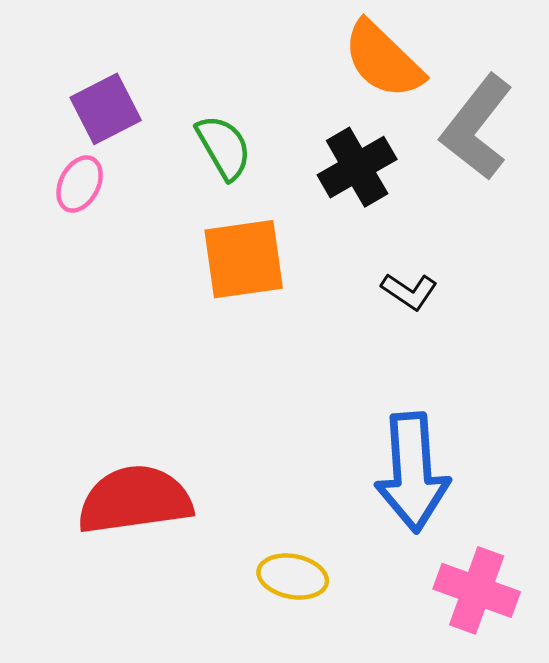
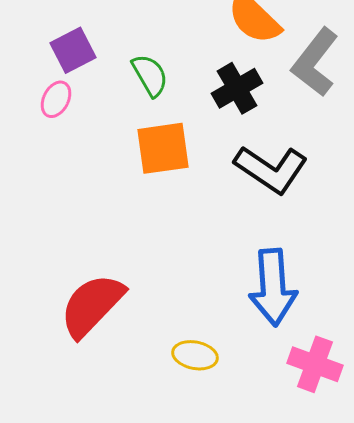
black L-shape: (409, 291) -> (271, 169), size x2.0
red semicircle: (135, 500) -> (92, 305), turned -38

